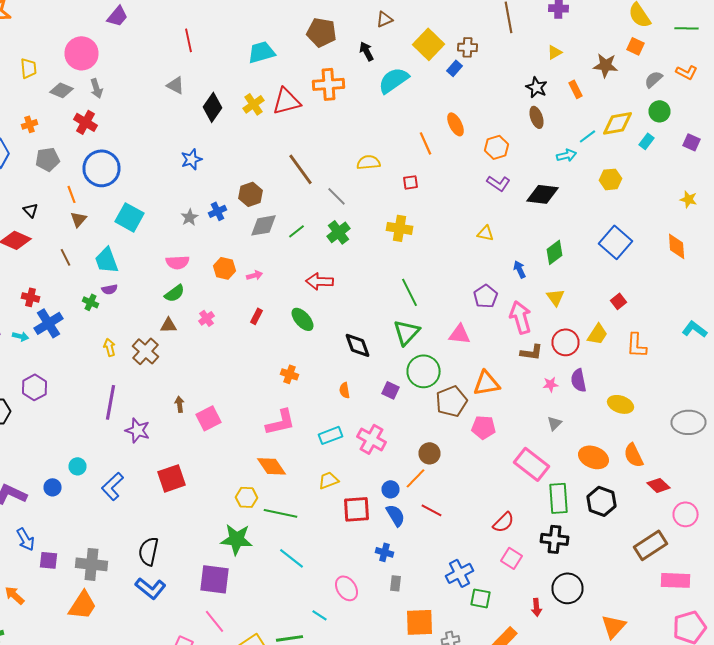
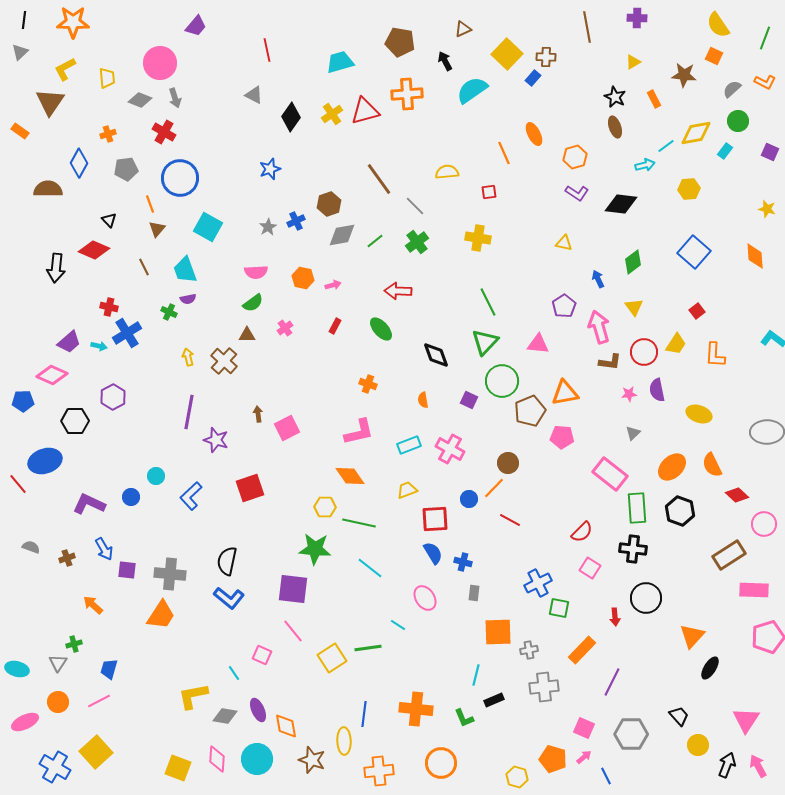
green line: (686, 28) -> (765, 38), turned -70
orange ellipse: (594, 457) -> (672, 467), turned -64
blue semicircle: (396, 515) -> (433, 553), moved

